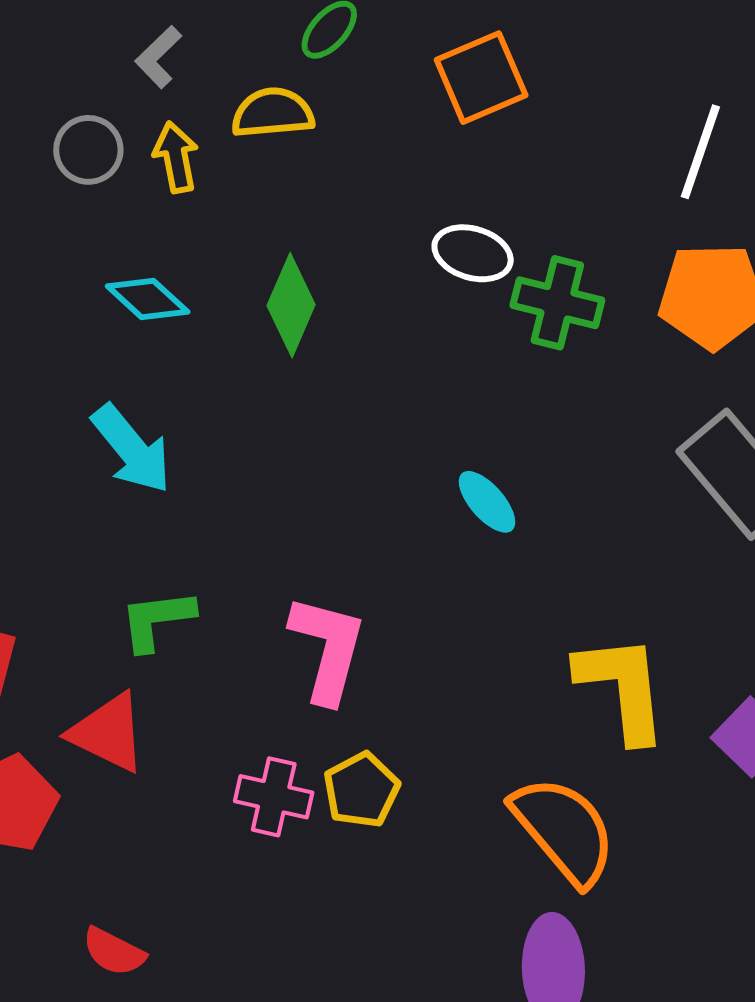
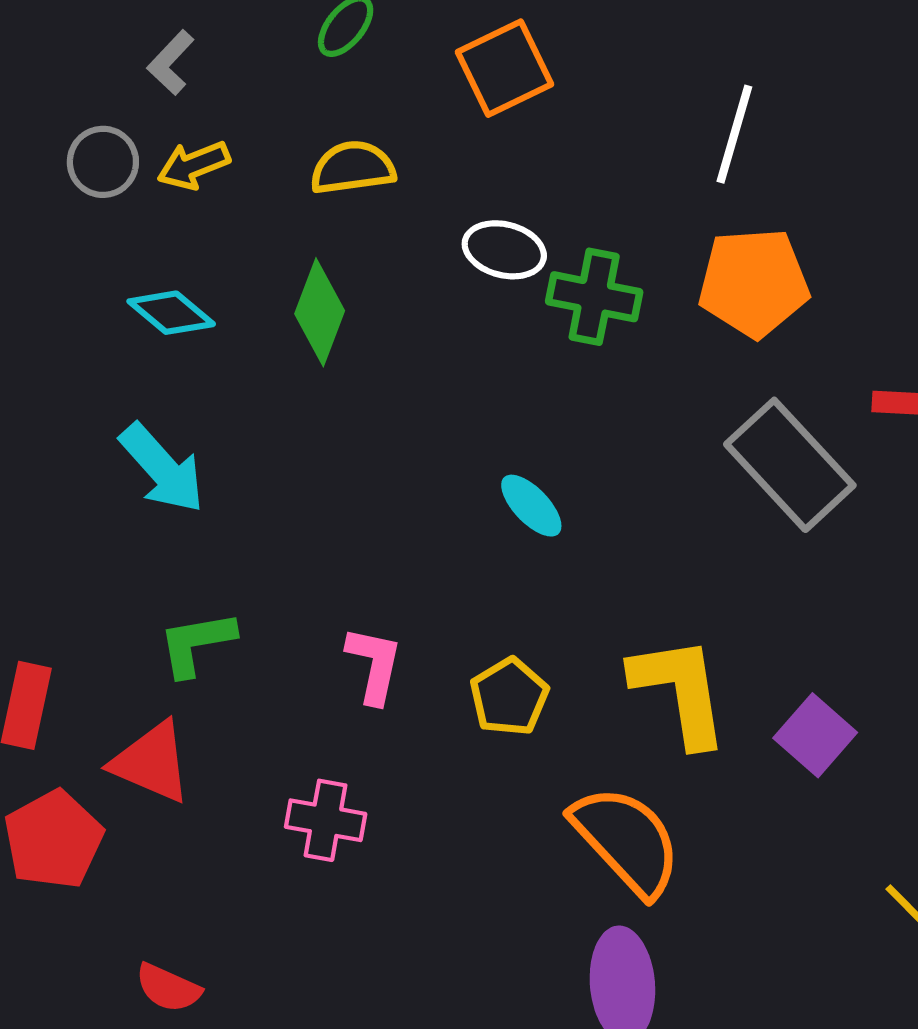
yellow semicircle: (273, 113) -> (353, 168), moved
yellow arrow: (176, 157) -> (194, 165), turned -98
pink L-shape: (328, 649) -> (374, 665), size x0.7
yellow pentagon: (361, 790) -> (509, 697), moved

